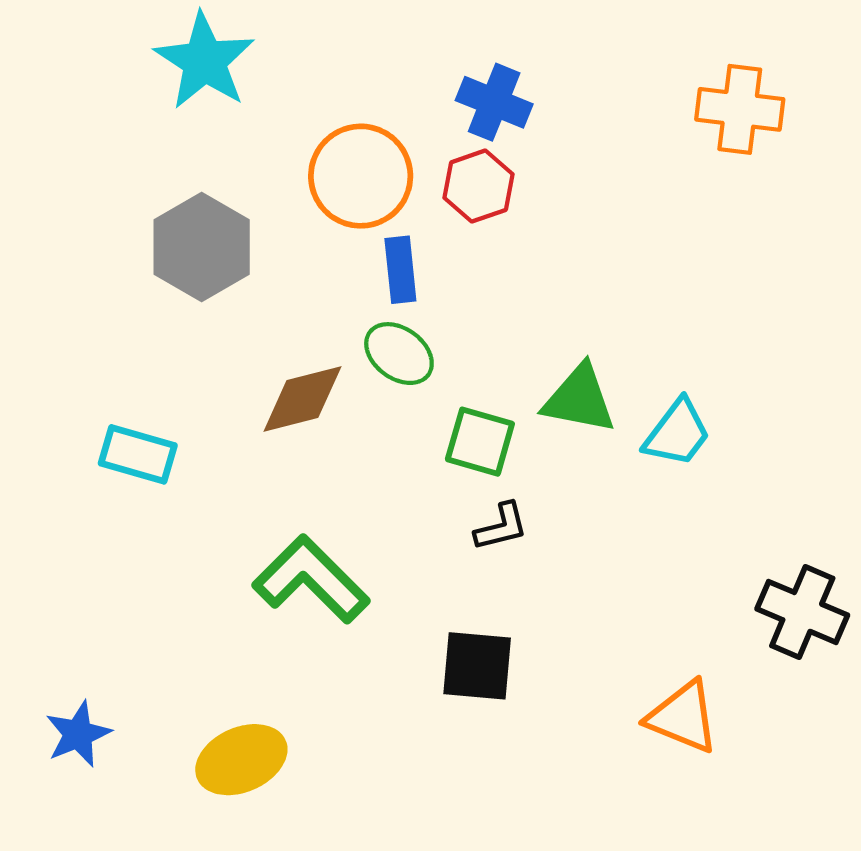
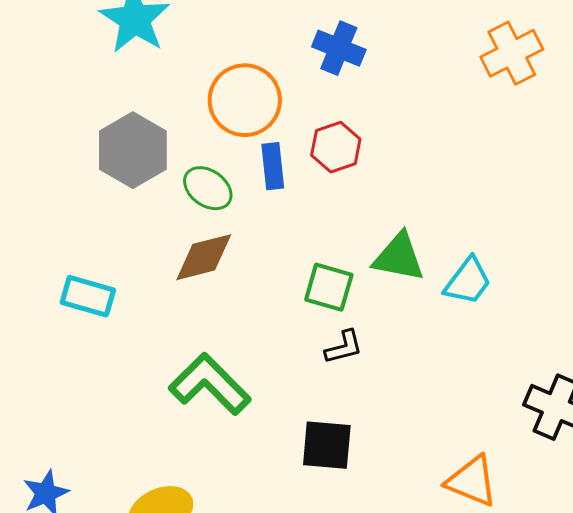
orange cross: (740, 109) -> (512, 53), turned -34
red hexagon: (479, 186) -> (336, 147), moved
green ellipse: (399, 354) -> (208, 188), moved

